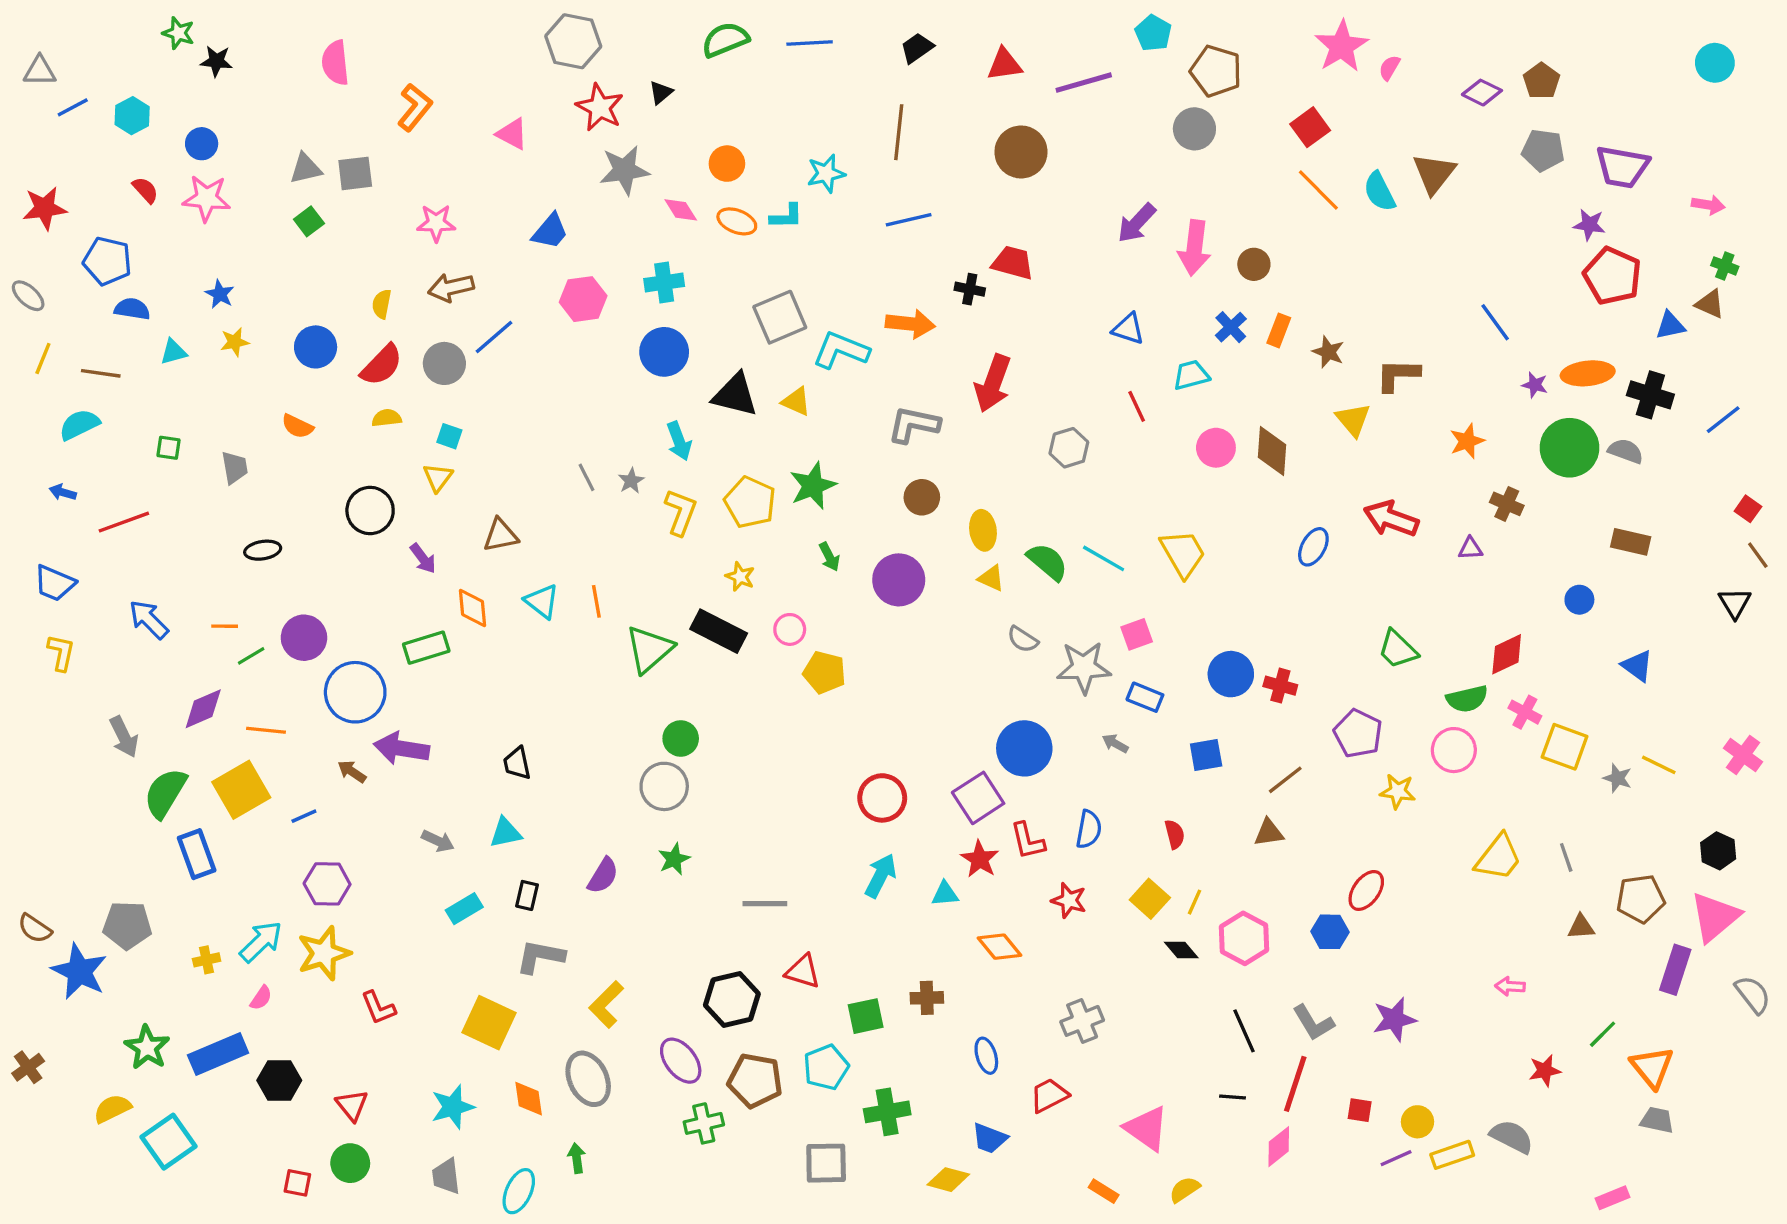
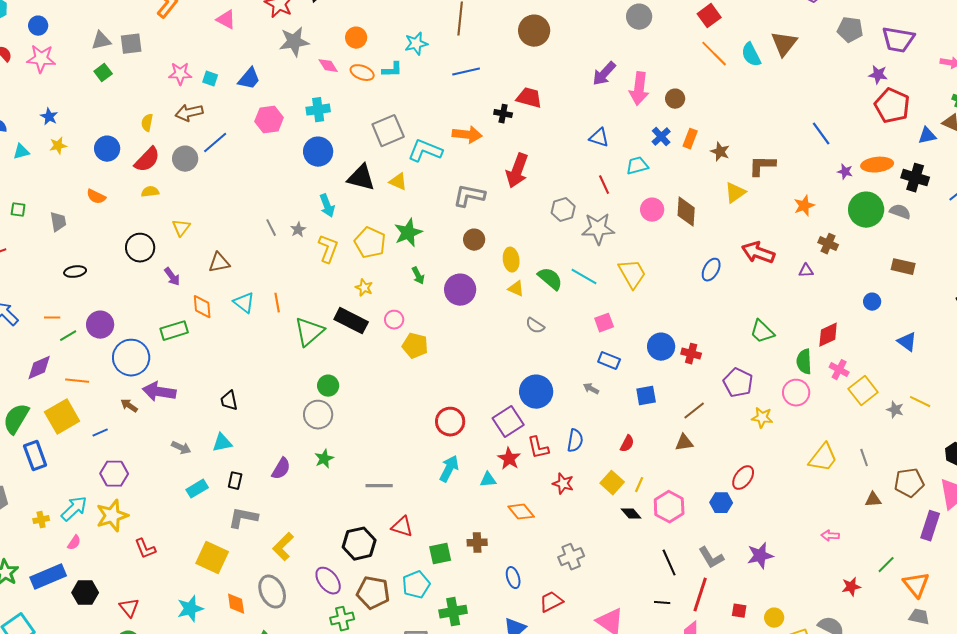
yellow triangle: (1353, 420) -> (735, 193), turned 35
cyan square: (449, 436) -> (210, 79), moved
gray star: (1084, 667) -> (598, 229), moved
green semicircle: (1467, 699) -> (804, 362), turned 100
yellow square: (1565, 747) -> (863, 391), turned 32
red semicircle: (1175, 834) -> (627, 444), turned 42

